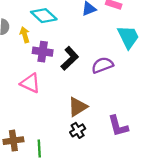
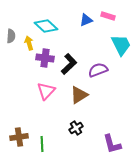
pink triangle: (30, 83) -> (46, 91), moved, turned 48
brown triangle: (78, 107) -> (79, 95), moved
purple L-shape: (118, 126) -> (112, 144), moved

